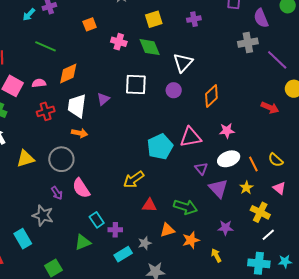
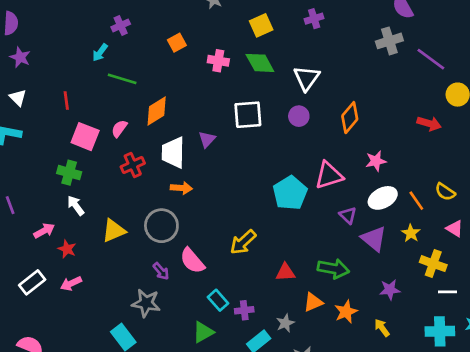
cyan arrow: (29, 15) -> (100, 52), moved
pink semicircle: (39, 83) -> (119, 129), turned -40
yellow arrow: (134, 180) -> (243, 242), moved
white line: (268, 235) -> (447, 292), turned 48

